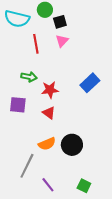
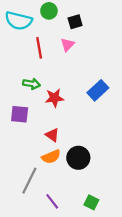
black square: (60, 22) -> (75, 22), moved
red triangle: (49, 113) -> (52, 135), moved

